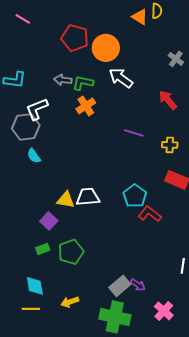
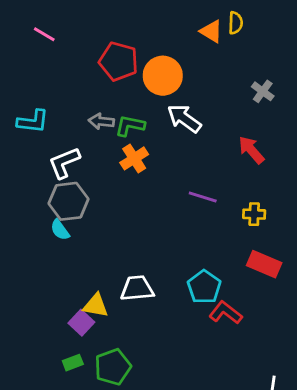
gray hexagon: (26, 127) -> (69, 201), moved
yellow triangle: (66, 200) -> (96, 306), moved

